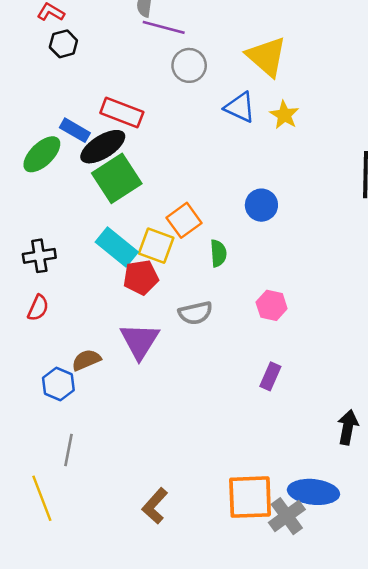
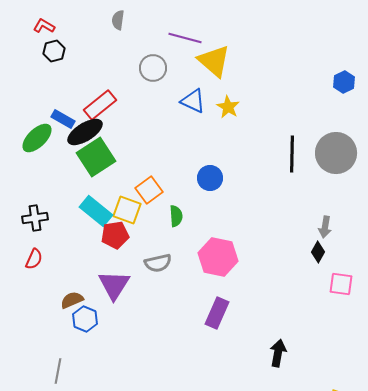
purple line: (164, 27) -> (185, 38), moved
red rectangle: (122, 112) -> (100, 105), turned -60
pink hexagon: (272, 305) -> (218, 257), size x1.6
purple rectangle: (270, 376) -> (217, 313), size x1.4
blue hexagon: (58, 384) -> (85, 319), moved

